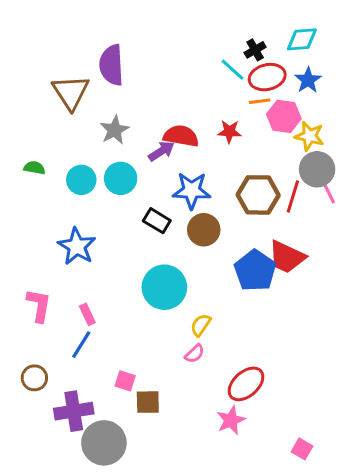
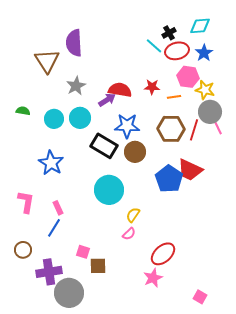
orange line: (260, 101) -> (174, 97), moved
black rectangle: (157, 221) -> (104, 146), size x1.5

